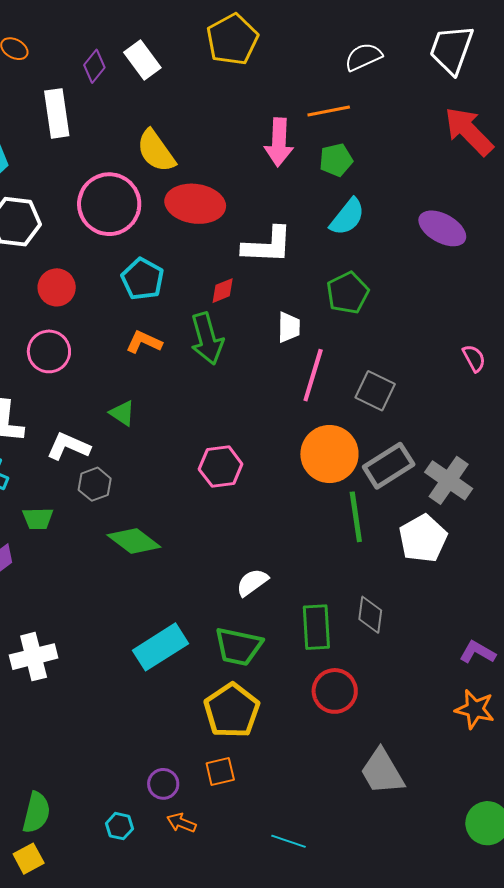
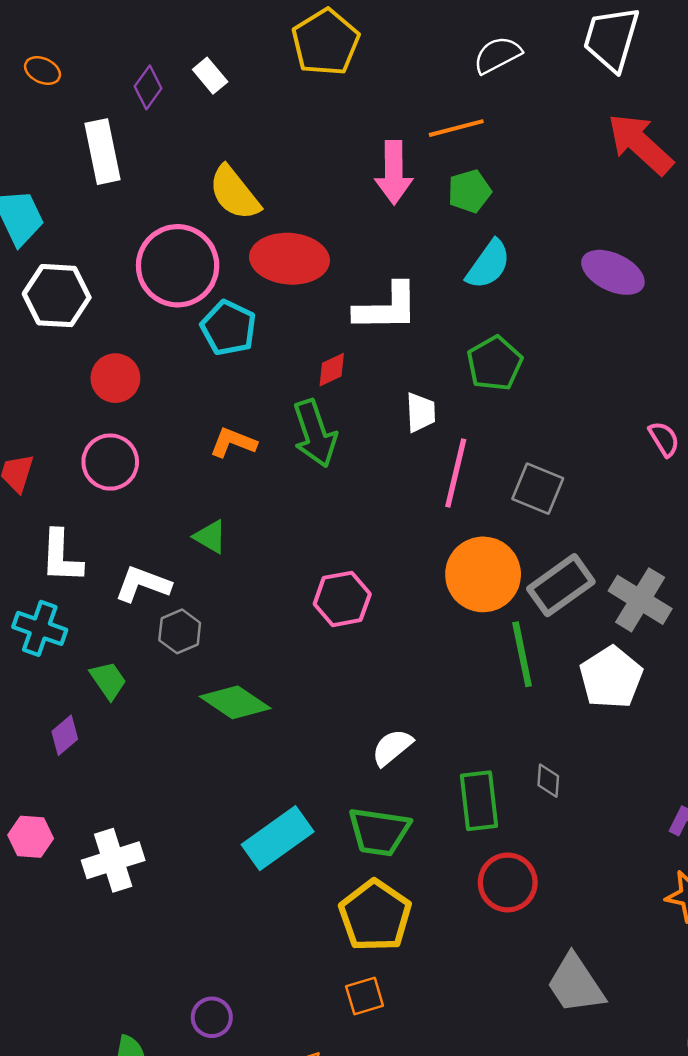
white rectangle: (142, 60) -> (210, 76), size x0.7
cyan pentagon: (143, 279) -> (229, 328), moved
green trapezoid: (38, 519) -> (108, 680), turned -120
gray diamond: (370, 615) -> (548, 781), size x0.7
purple circle: (163, 784) -> (212, 1017), moved

